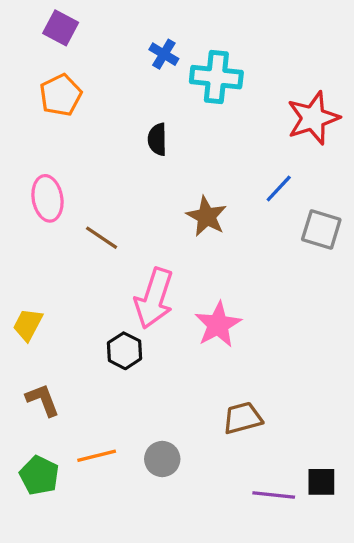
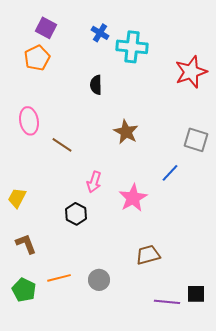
purple square: (61, 28) -> (46, 28), moved
blue line: (279, 189) -> (170, 173), moved
pink arrow: (154, 298) -> (94, 182), size x0.6

